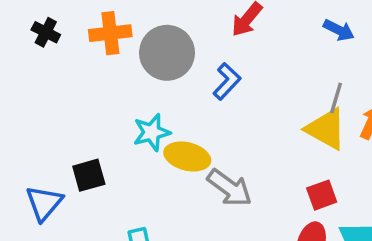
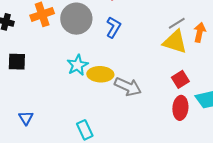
gray line: (336, 98) -> (177, 23), turned 54
black square: (89, 175) -> (17, 62), moved, turned 30
blue triangle: (44, 203) -> (26, 118), size x0.7

